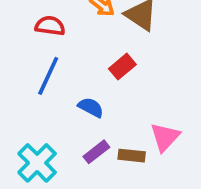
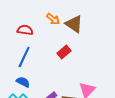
blue semicircle: (91, 107) -> (23, 82), moved

